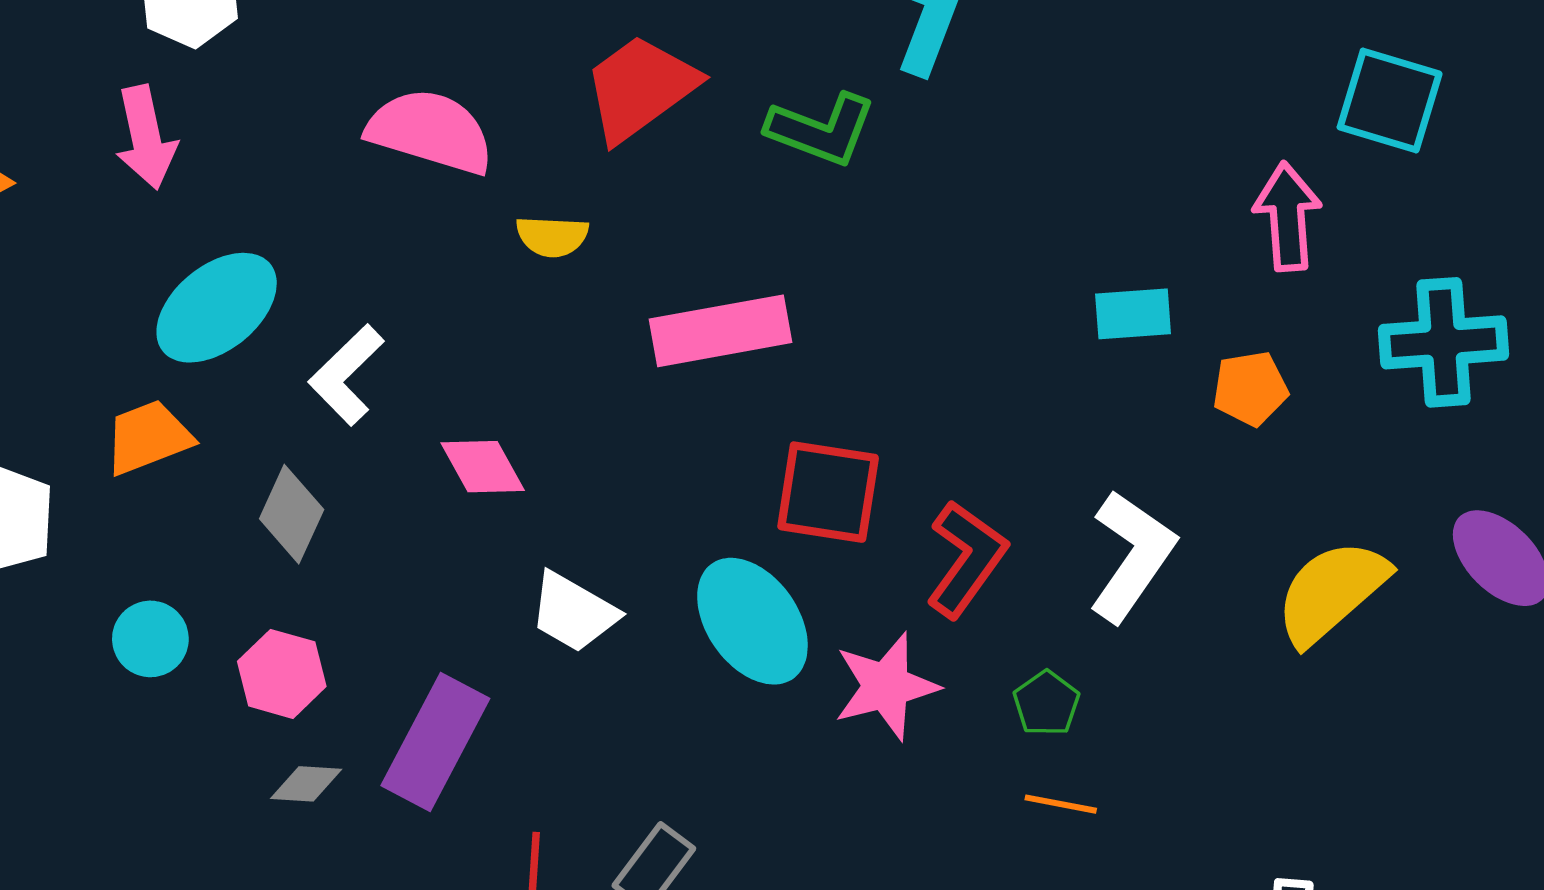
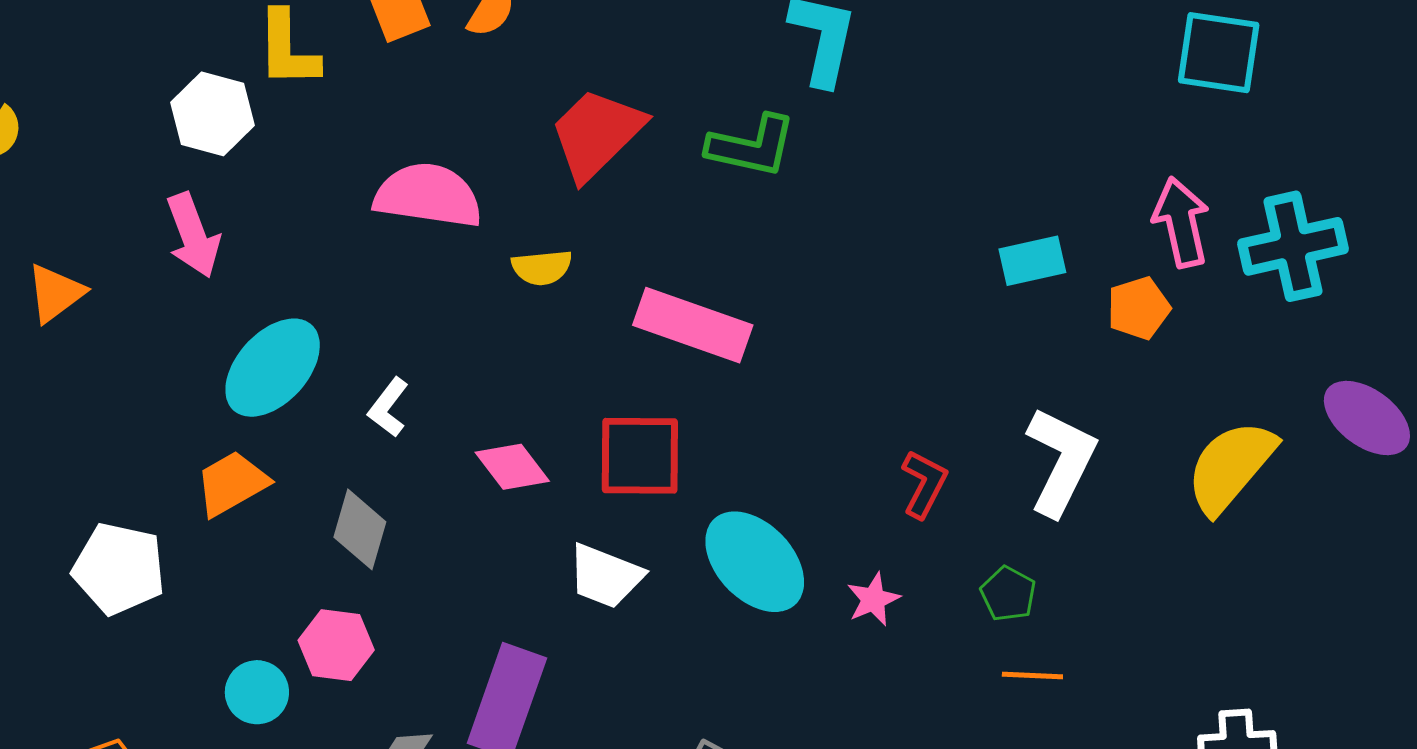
pink arrow: (1287, 217) -> (1181, 222), moved
pink rectangle: (720, 331) -> (693, 325), turned 38
white L-shape: (346, 375) -> (388, 407), size x0.7
red square: (828, 492) -> (640, 456), moved
red L-shape: (966, 559) -> (924, 484), size x0.7
cyan circle: (150, 639) -> (257, 692), moved
pink hexagon: (282, 674) -> (336, 645), moved
pink star: (886, 686) -> (873, 599), size x0.6

